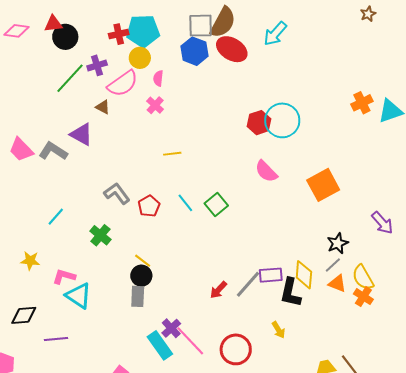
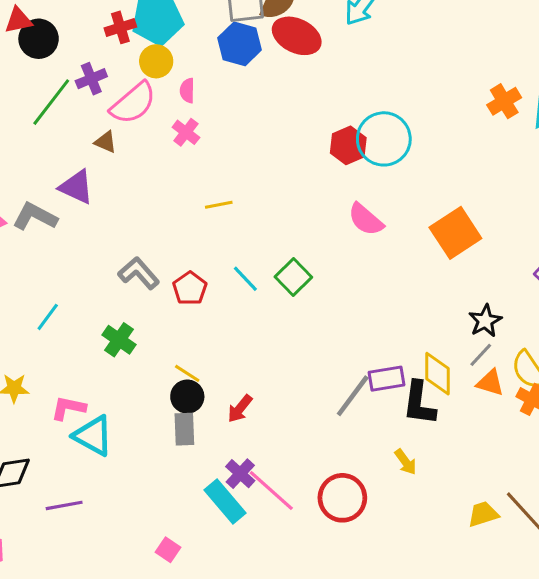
red arrow: (218, 290) -> (240, 409), moved

